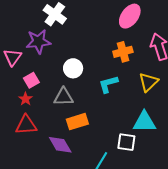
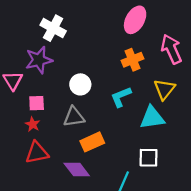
pink square: (31, 80) -> (37, 103), turned 35
cyan triangle: (144, 122) -> (152, 118), moved

